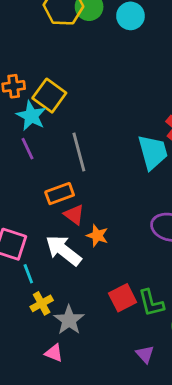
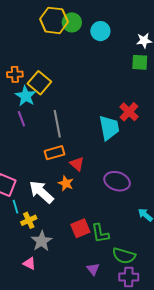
orange rectangle: (60, 194) -> (55, 153), moved
red triangle: (74, 215) -> (77, 164), moved
yellow cross: (42, 303) -> (29, 220), moved

